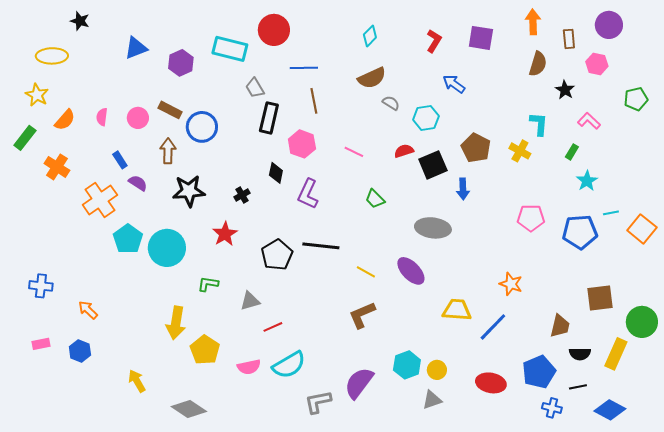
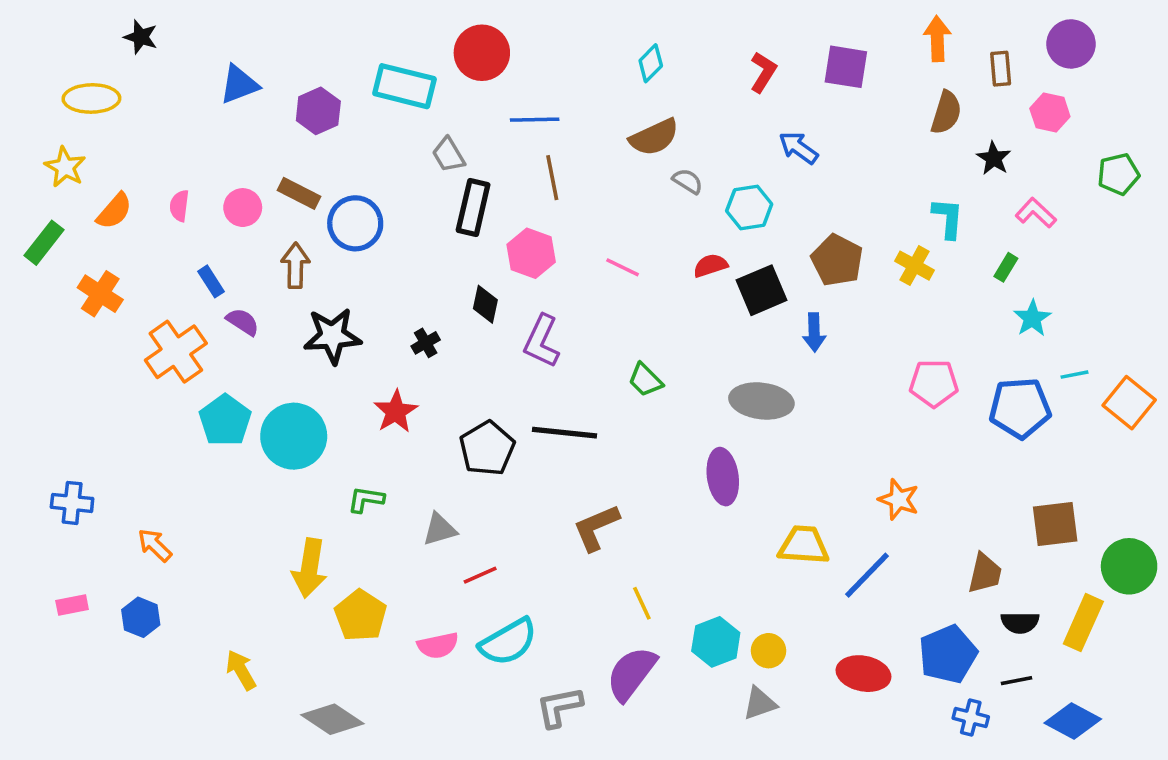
green trapezoid: (375, 199) -> (645, 380), moved
purple ellipse: (411, 271) -> (723, 477), turned 36
yellow line: (366, 272) -> (642, 603), moved, turned 36
brown L-shape: (362, 315) -> (596, 528), moved

